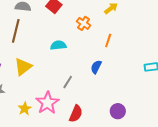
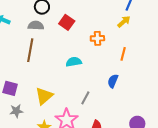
orange cross: (84, 23) -> (97, 38), turned -32
yellow triangle: (23, 67) -> (44, 96), moved

